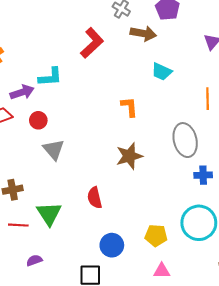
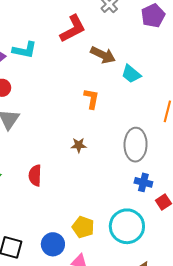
brown arrow: (143, 33) -> (103, 55), moved
brown star: (129, 156) -> (79, 145), size x0.6
blue circle: (112, 245) -> (53, 244), moved

